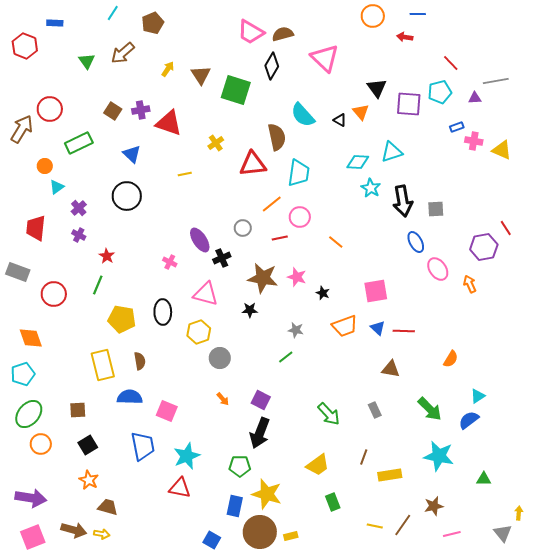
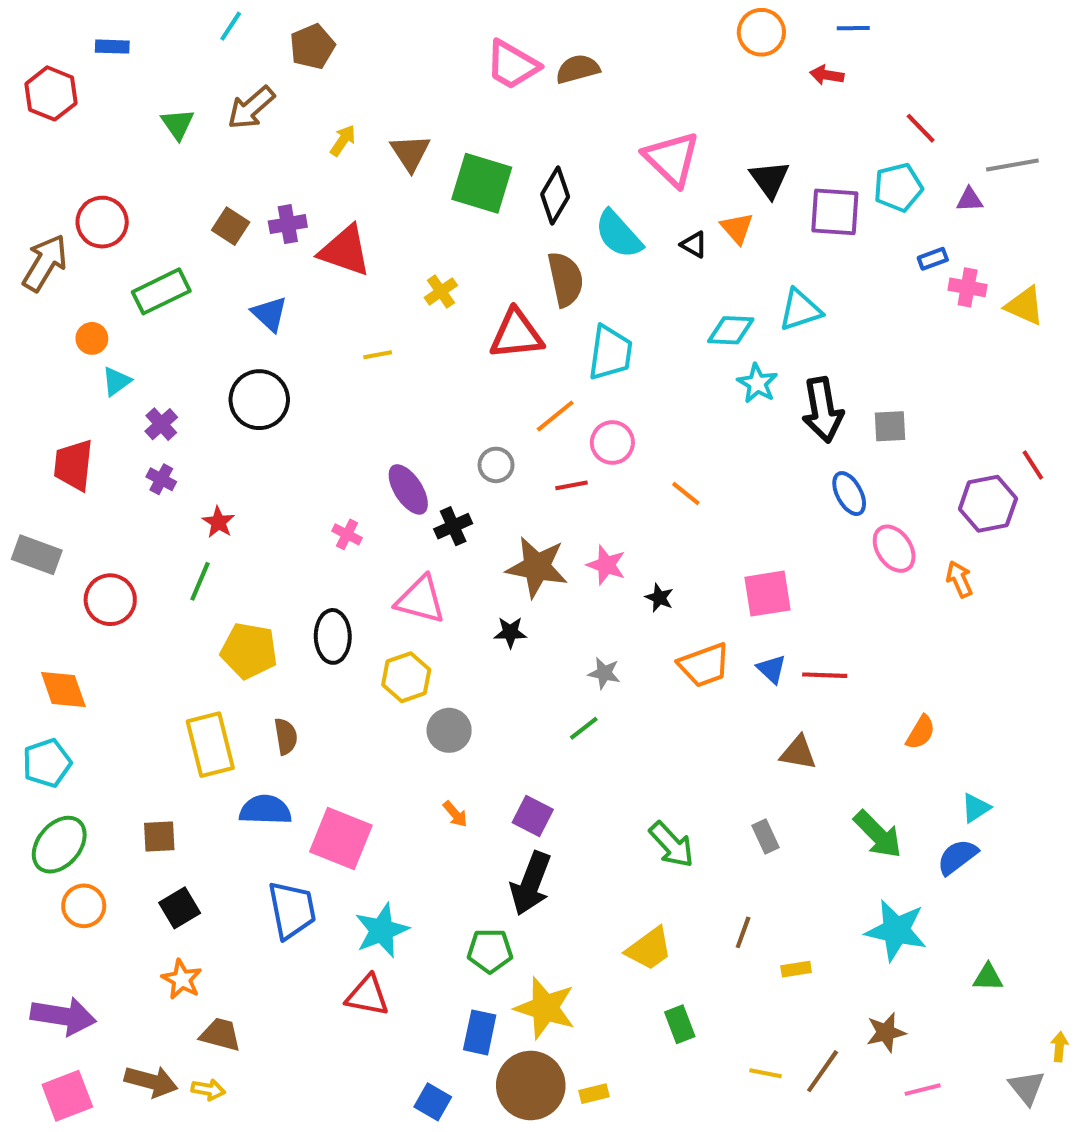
pink triangle: (325, 58) -> (672, 159), moved
black diamond: (272, 66) -> (555, 196), moved
pink square: (167, 411) -> (341, 839), size x1.4
yellow rectangle: (390, 475) -> (796, 969), size x0.6

